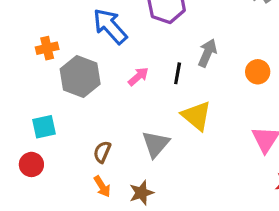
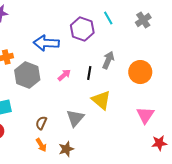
blue arrow: (110, 26) -> (46, 43), turned -45
orange circle: (258, 72) -> (140, 72), size x1.5

